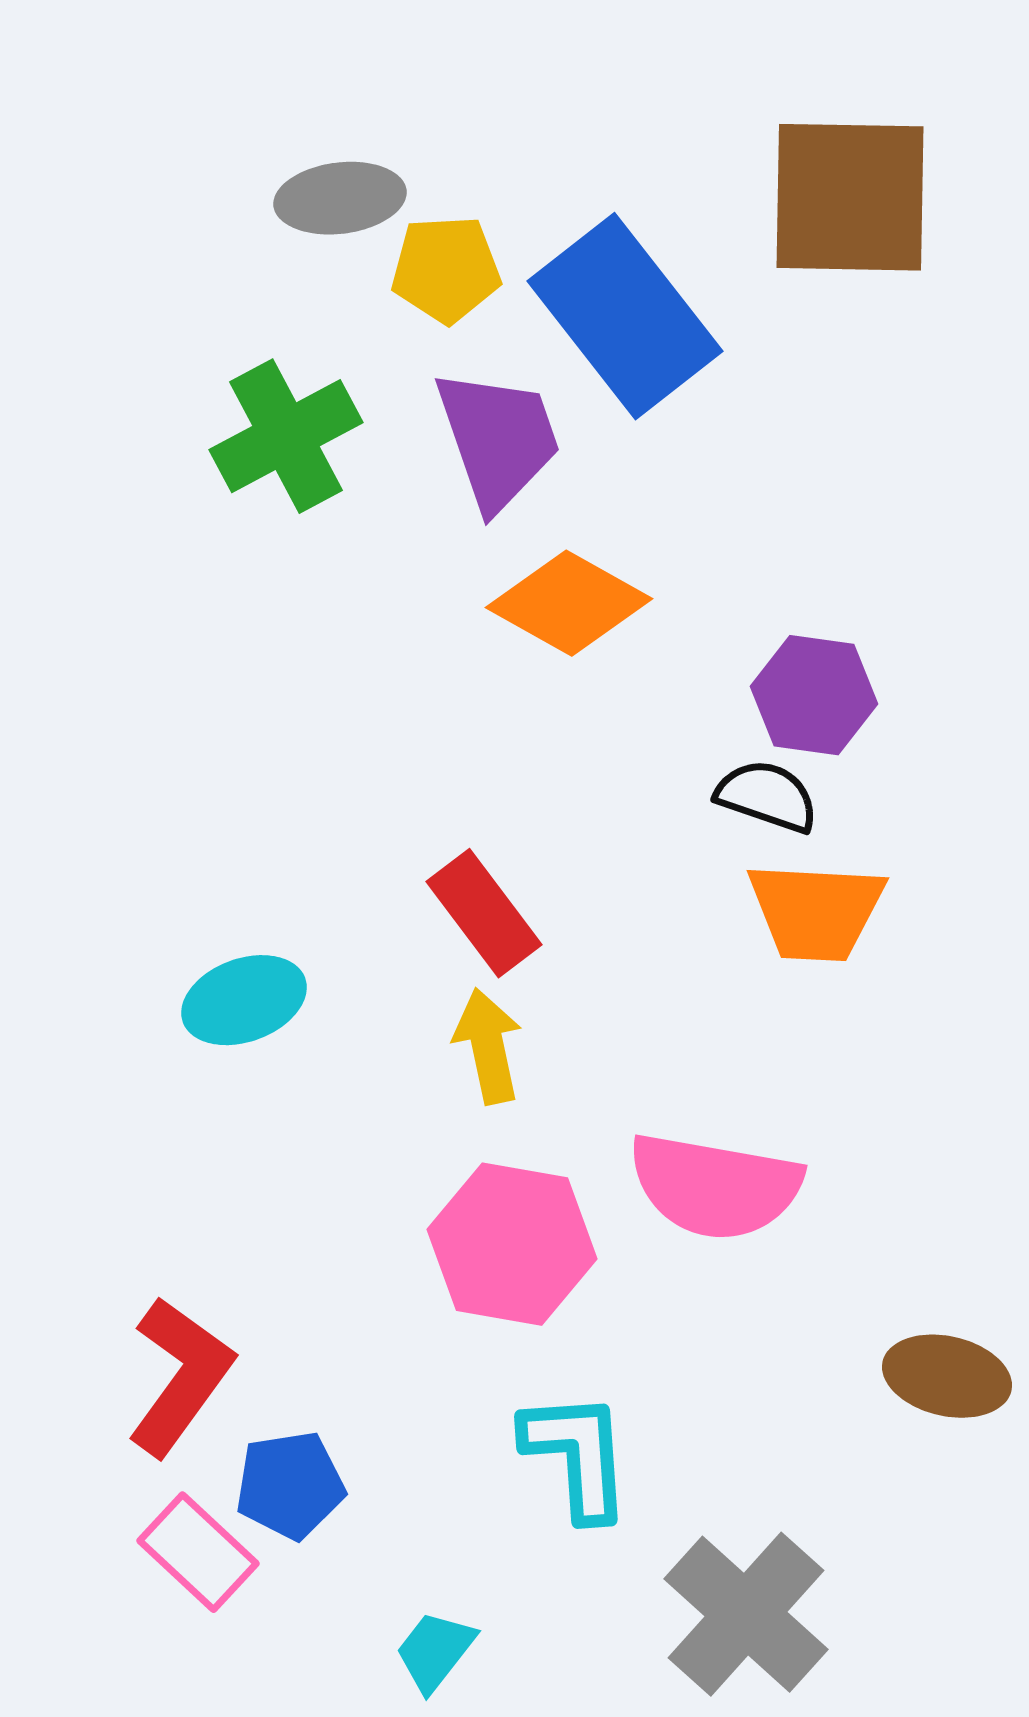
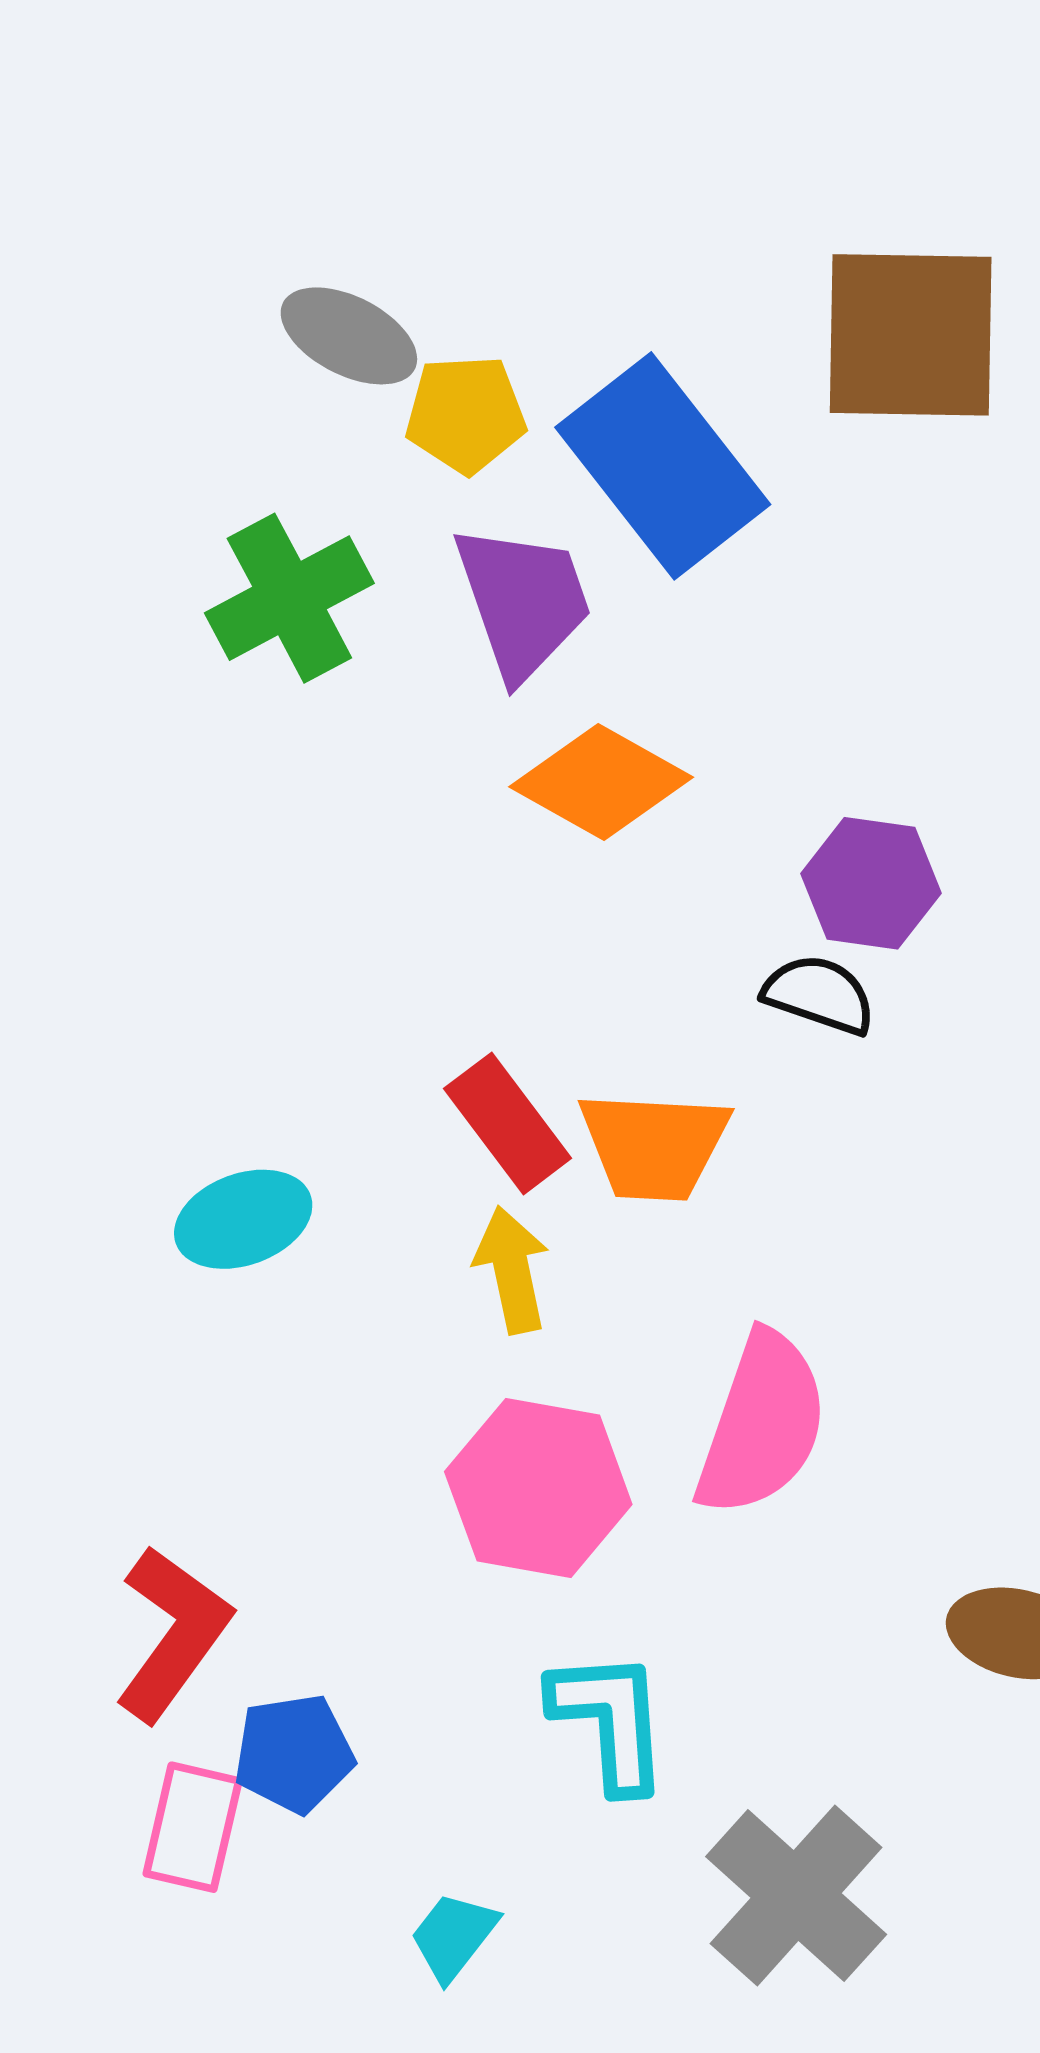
gray ellipse: (340, 198) -> (349, 336), turned 34
orange trapezoid: (816, 911) -> (654, 1145), moved
pink semicircle: (715, 1186) -> (762, 1424), turned -81
pink rectangle: (198, 1552) -> (193, 1827), turned 60

